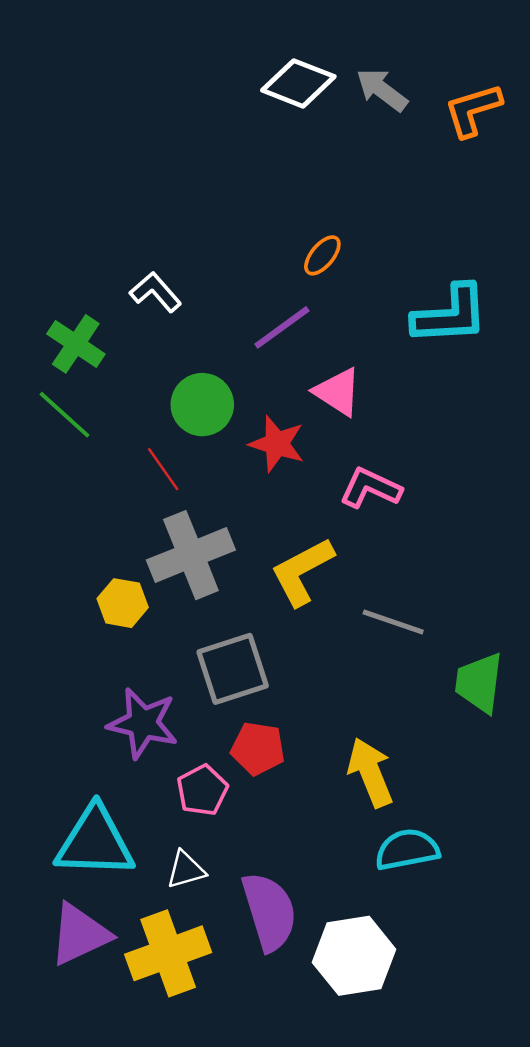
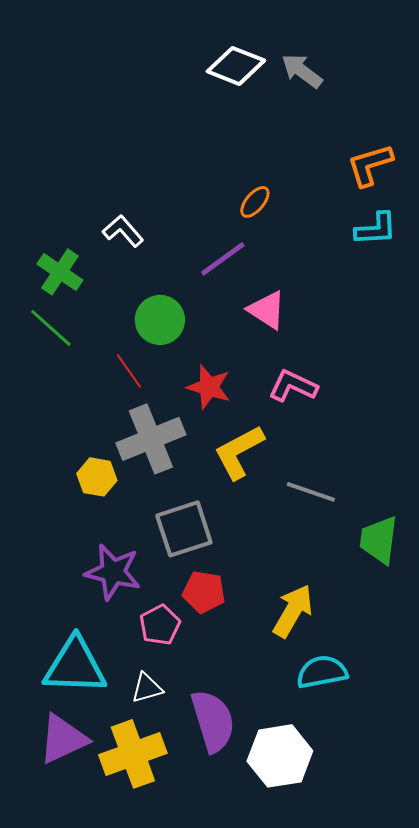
orange L-shape: (473, 110) -> (370, 165), moved
cyan L-shape: (450, 315) -> (376, 229), moved, size x0.7
red star: (277, 444) -> (209, 387), moved
yellow arrow: (370, 772) -> (293, 611), turned 52

